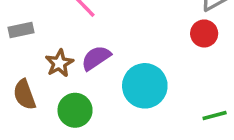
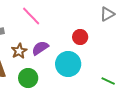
red circle: (204, 33) -> (80, 37), moved
green line: (215, 115) -> (108, 81), turned 40

